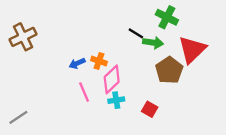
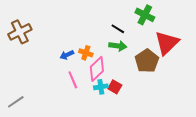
green arrow: (153, 43) -> (118, 46), moved
red square: (150, 109) -> (115, 87), moved

